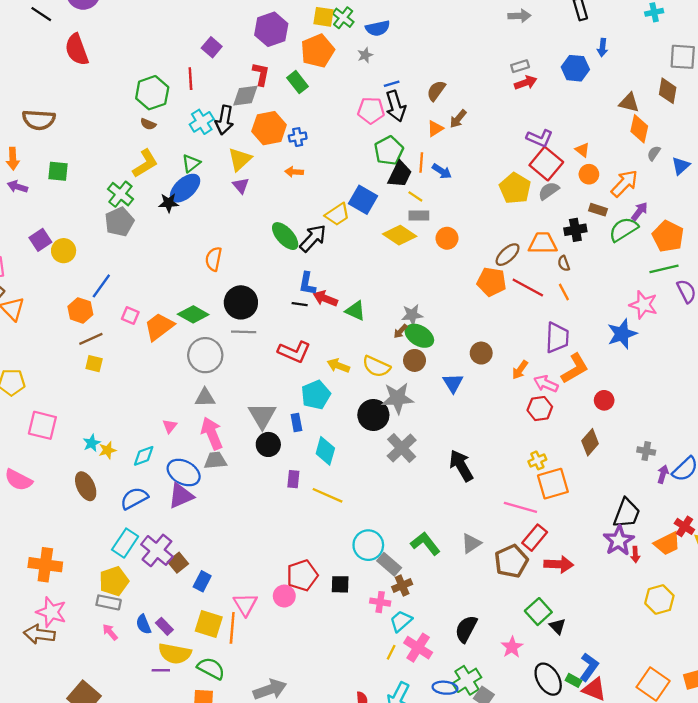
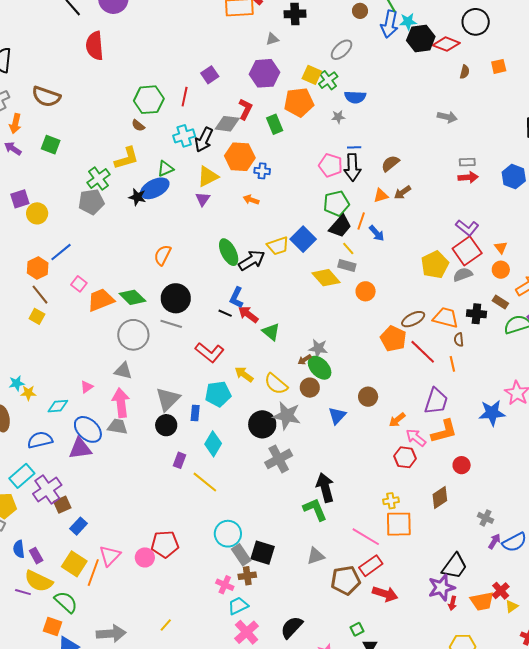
gray arrow: (519, 16) -> (447, 117), moved
brown line: (91, 339) -> (40, 295), turned 60
green L-shape: (425, 544) -> (315, 509), moved
black square: (340, 584) -> (263, 553), moved, size x1.4
green square: (538, 612) -> (357, 629), size x0.6
yellow line: (391, 652) -> (166, 625), moved

